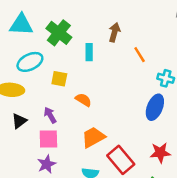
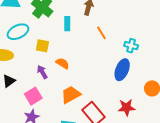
orange line: (140, 55) -> (101, 33), moved
purple arrow: (50, 115) -> (42, 72), moved
pink square: (48, 139) -> (33, 96), turned -30

